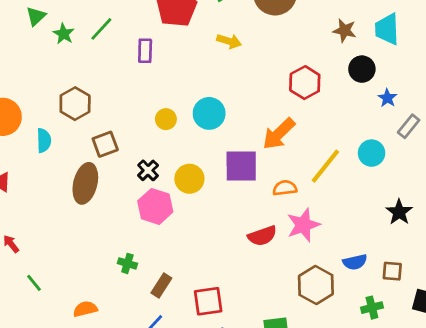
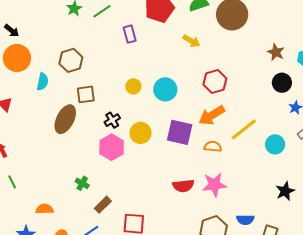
purple rectangle: (145, 51) -> (130, 34), turned -30
red hexagon: (305, 83) -> (215, 81), moved
yellow line: (325, 166) -> (244, 129), moved
orange semicircle: (285, 188) -> (213, 146), moved

